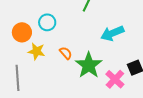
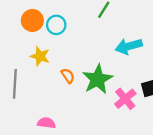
orange circle: (22, 32) -> (32, 20), moved
orange semicircle: (66, 53) -> (68, 76), moved

